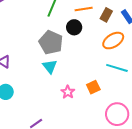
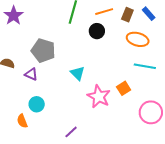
orange ellipse: (113, 41) -> (138, 39), turned 55
gray pentagon: (51, 42) -> (43, 51), moved
pink star: (68, 92) -> (99, 97), size x1.6

